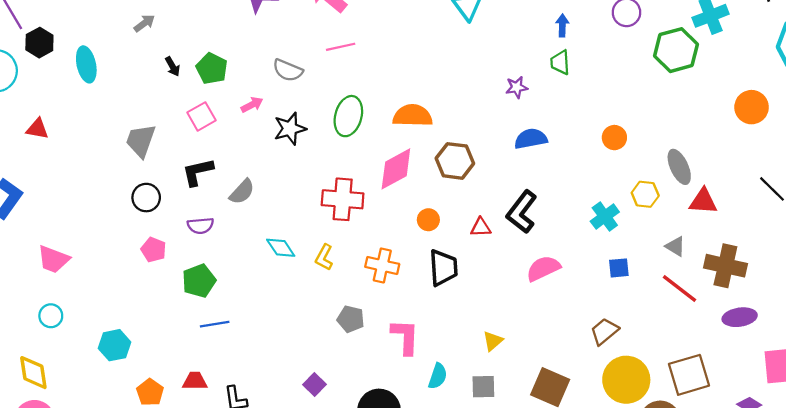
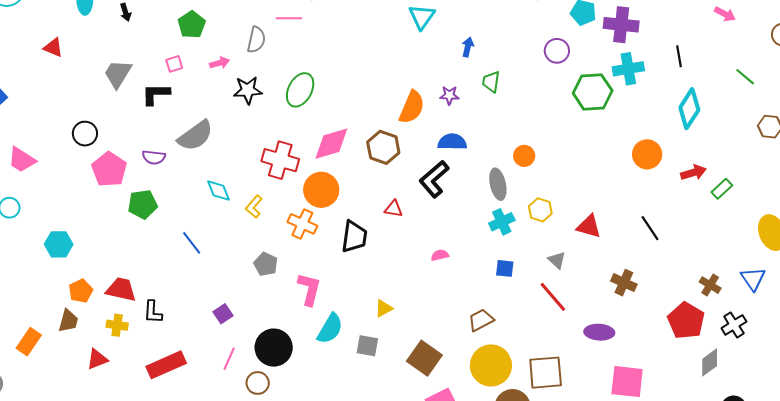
blue arrow: (562, 25) -> (468, 47), moved
pink line: (341, 47) -> (289, 18), moved
black arrow: (173, 66) -> (126, 12), moved
gray semicircle: (288, 70) -> (256, 40), turned -112
pink square: (201, 116) -> (174, 64), size x0.7
orange semicircle: (413, 116) -> (412, 107), moved, turned 100
red triangle: (37, 129) -> (53, 48), moved
gray ellipse: (679, 167) -> (498, 184), moved
black L-shape: (198, 172) -> (156, 94), moved
gray semicircle: (242, 192) -> (195, 136), size x1.5
black circle: (146, 198) -> (85, 134), moved
black L-shape: (522, 212) -> (434, 179), moved
orange circle: (428, 220) -> (321, 190), moved, size x1.8
pink pentagon: (153, 250) -> (109, 169), size x1.6
brown cross: (725, 266) -> (624, 283), moved, size x0.7
pink semicircle: (543, 268) -> (440, 255), size x0.6
blue line: (215, 324) -> (192, 243), moved, turned 50
cyan semicircle: (438, 376) -> (330, 329), size x1.4
red trapezoid: (195, 381) -> (121, 289), size x1.4

